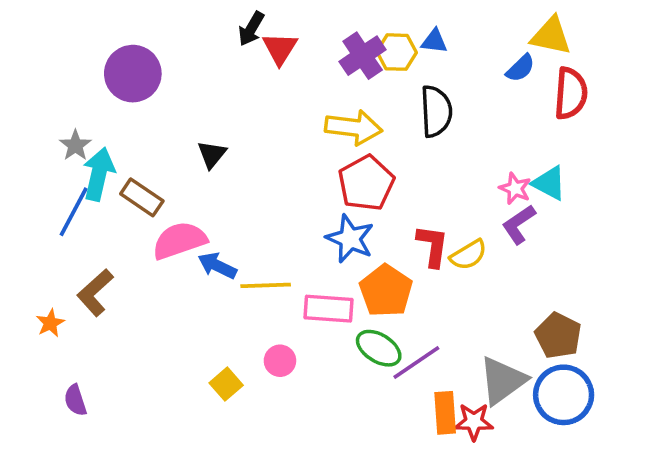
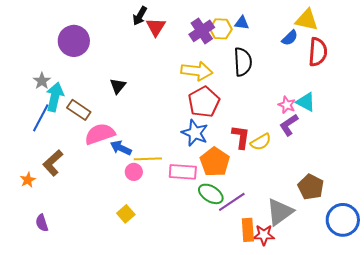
pink circle: (280, 361) -> (134, 172), moved
blue circle: (564, 395) -> (343, 220), moved

